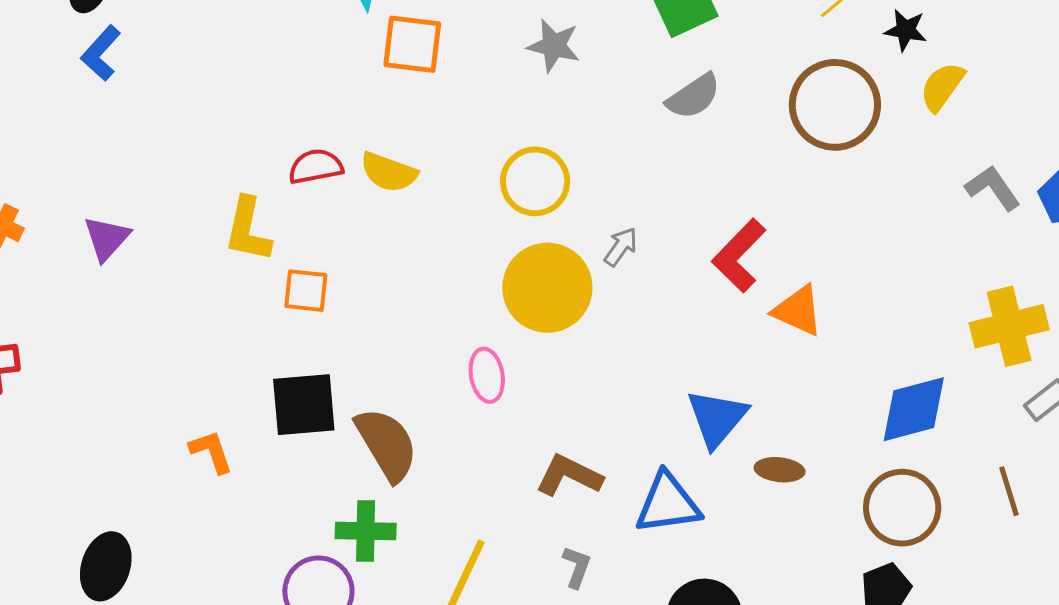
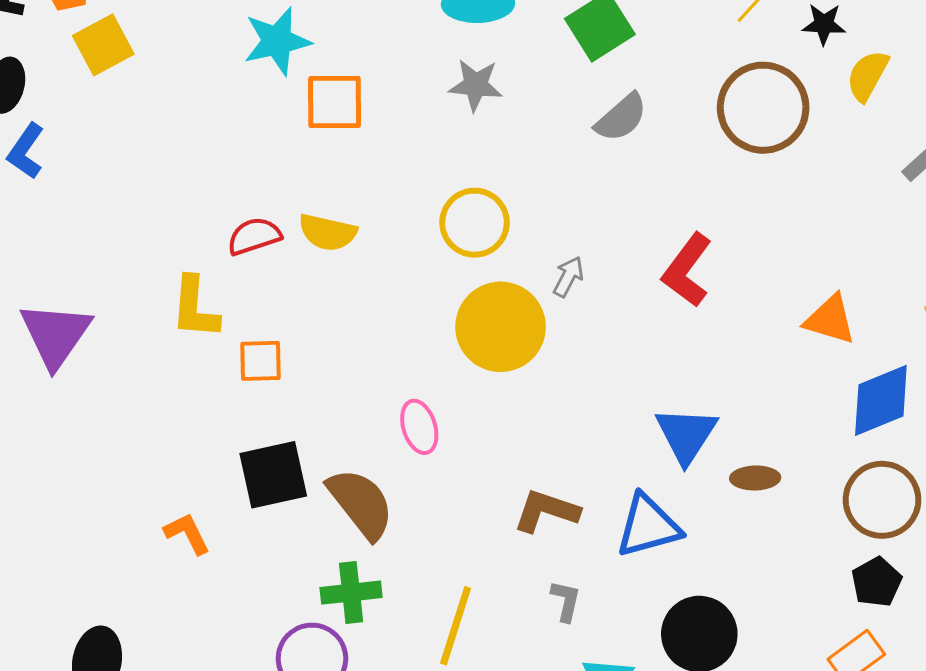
purple triangle: (107, 238) -> (55, 335), size x1.5
orange triangle: (798, 311) -> (830, 320), moved
pink ellipse: (487, 375) -> (419, 427), moved

